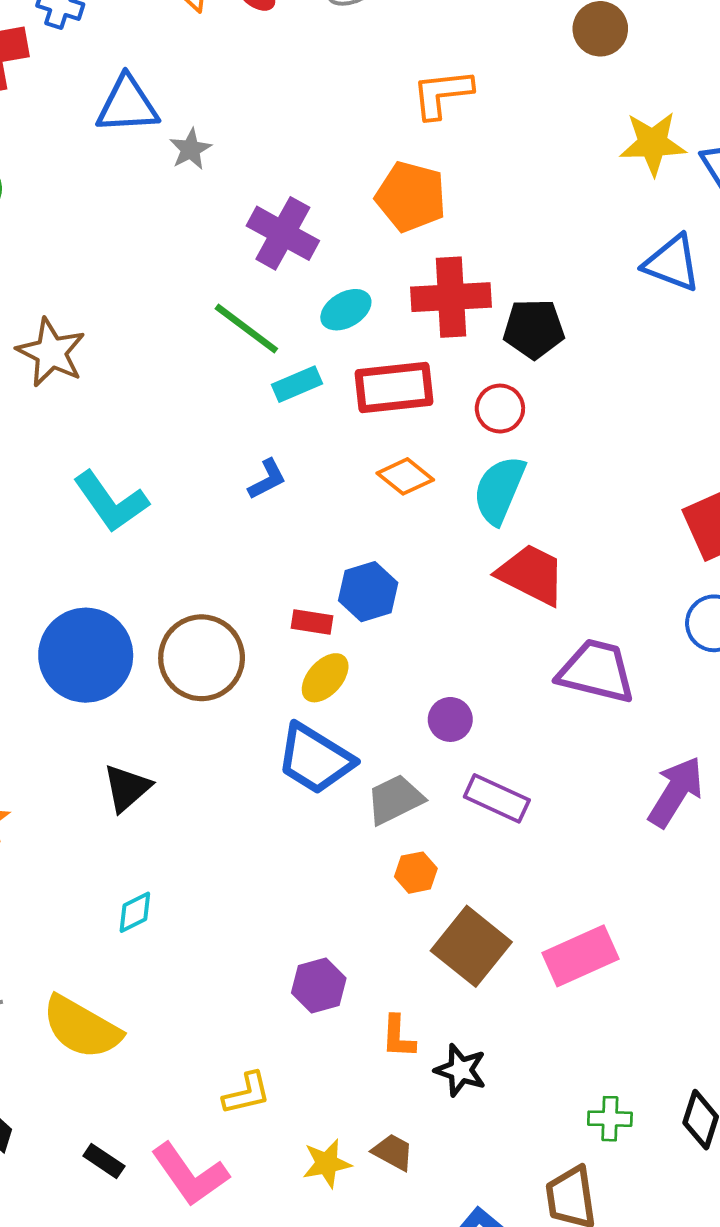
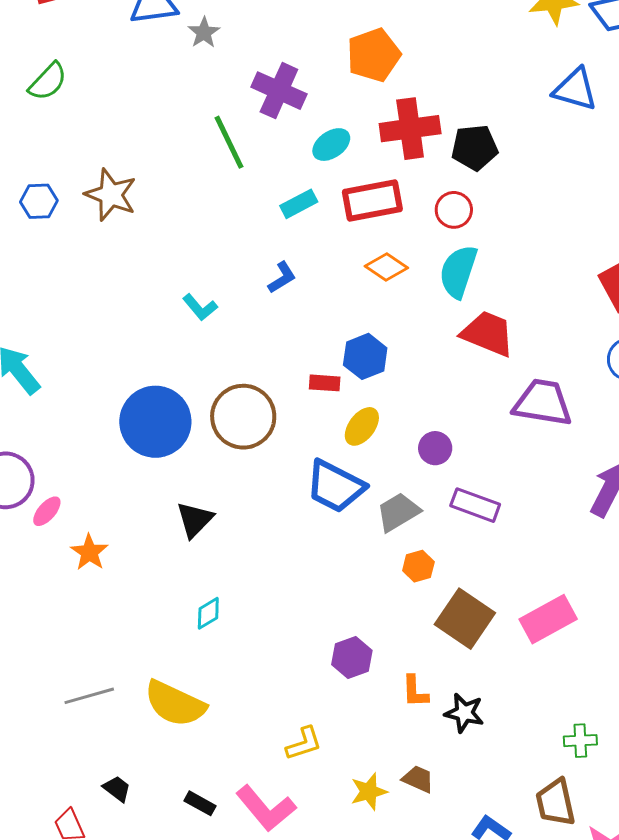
orange pentagon: (411, 197) -> (374, 55), turned -30
green line: (246, 329) -> (229, 142), moved, turned 32
cyan L-shape: (111, 502) -> (200, 307), moved, size x0.6
yellow ellipse: (325, 678) -> (362, 426), moved

